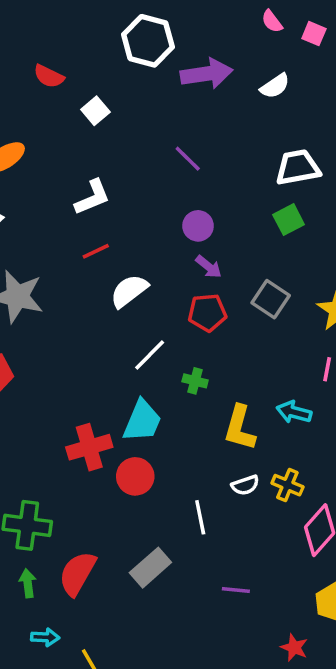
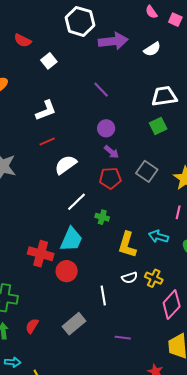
red cross: (89, 447) -> (41, 254), turned 30
red semicircle: (77, 573) -> (32, 326), size x0.6

